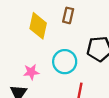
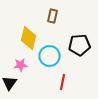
yellow diamond: (38, 26) -> (28, 38), moved

